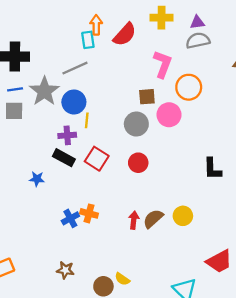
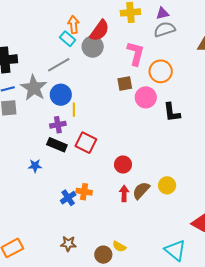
cyan rectangle: (88, 40) -> (68, 39), turned -35
gray circle: (136, 124) -> (93, 47), moved
red circle: (138, 163) -> (123, 164), moved
black L-shape: (212, 169) -> (172, 112), moved

